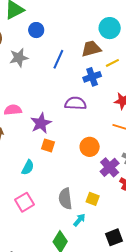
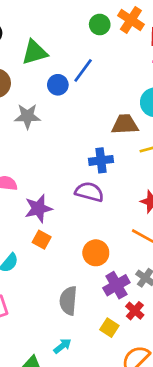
blue line: (58, 59) -> (83, 70), moved
blue cross: (92, 77) -> (101, 160), moved
gray semicircle: (65, 199) -> (68, 301), moved
yellow square: (93, 199) -> (109, 328), moved

